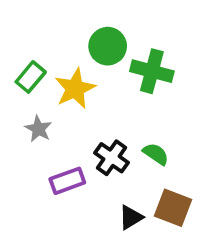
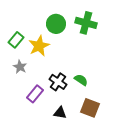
green cross: (152, 71) -> (86, 23), moved
purple rectangle: (67, 181) -> (35, 94), turned -30
black triangle: (131, 217) -> (60, 113), moved, turned 40

